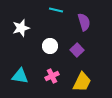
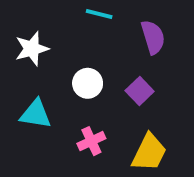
cyan triangle: (20, 76) -> (36, 114), moved

